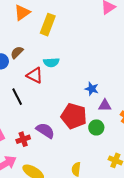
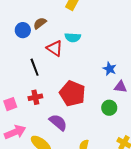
red pentagon: (74, 116) -> (72, 93), moved
purple semicircle: (45, 131) -> (58, 122), moved
red cross: (23, 139) -> (35, 97), moved

